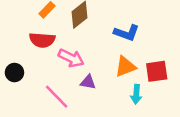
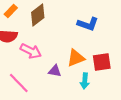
blue L-shape: (127, 33) -> (88, 24), moved
purple triangle: (88, 82) -> (55, 71), moved

